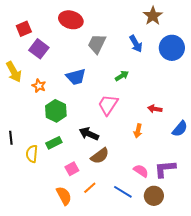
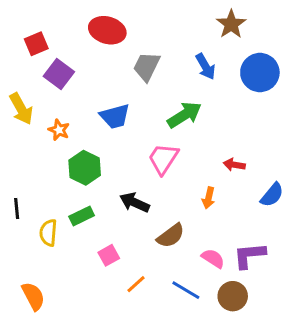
green arrow: (122, 76) -> (184, 115), size x1.6
brown semicircle: (100, 156) -> (171, 236), moved
orange semicircle: (64, 196) -> (33, 296), moved

